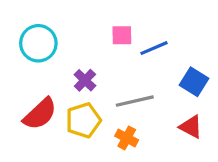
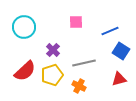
blue line: (154, 48) -> (110, 31), moved
red triangle: (191, 127) -> (119, 79), turned -42

